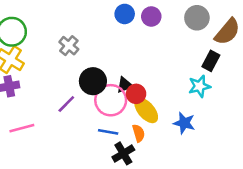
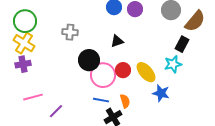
gray cross: (69, 46) -> (70, 32), turned -35
black triangle: (125, 85) -> (117, 41), moved
purple line: (66, 104) -> (56, 111), moved
yellow ellipse: (146, 110) -> (146, 72), moved

